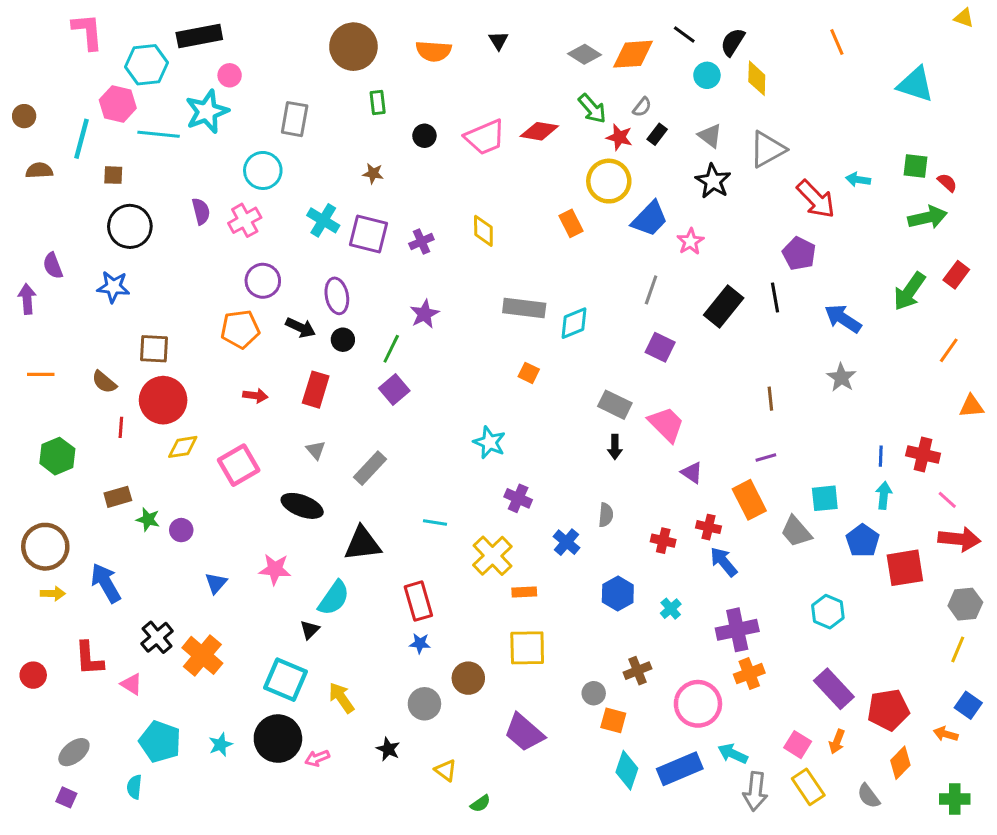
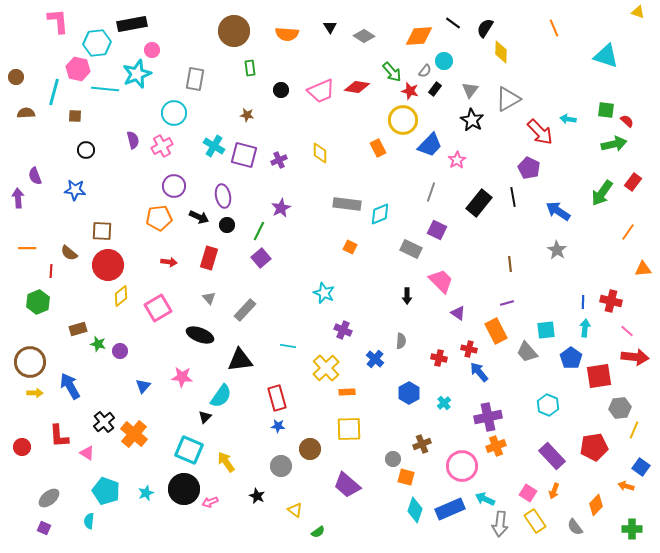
gray diamond: (585, 54) -> (364, 36), moved
cyan circle: (707, 75) -> (444, 61), moved
gray triangle: (710, 136) -> (470, 90), turned 30
black circle: (130, 226) -> (86, 150), size x0.6
gray rectangle: (615, 405) -> (411, 249), moved
red line: (121, 427) -> (51, 271), moved
yellow diamond: (183, 447) -> (121, 296), turned -30
gray hexagon: (965, 604) -> (620, 408), moved
red pentagon: (888, 710) -> (594, 447), moved

